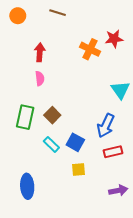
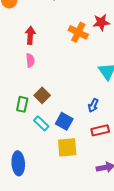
green rectangle: (25, 117) -> (22, 104), moved, size x0.7
blue arrow: (106, 126) -> (93, 105), size x0.6
yellow square: (78, 170) -> (67, 147), size x1.5

